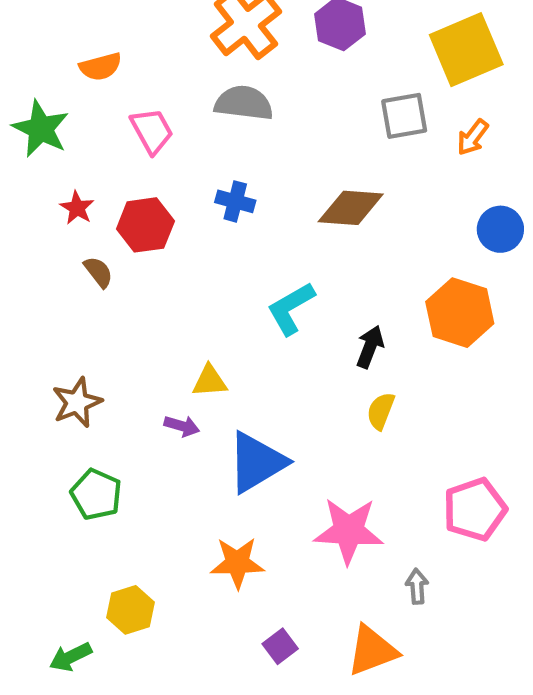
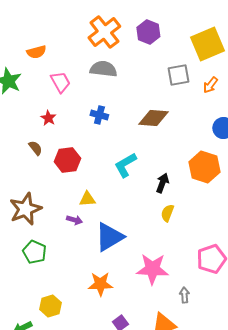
red star: (77, 208) -> (48, 118), moved
red hexagon: (145, 225) -> (67, 160), moved
brown star: (77, 402) -> (25, 209), size x1.4

